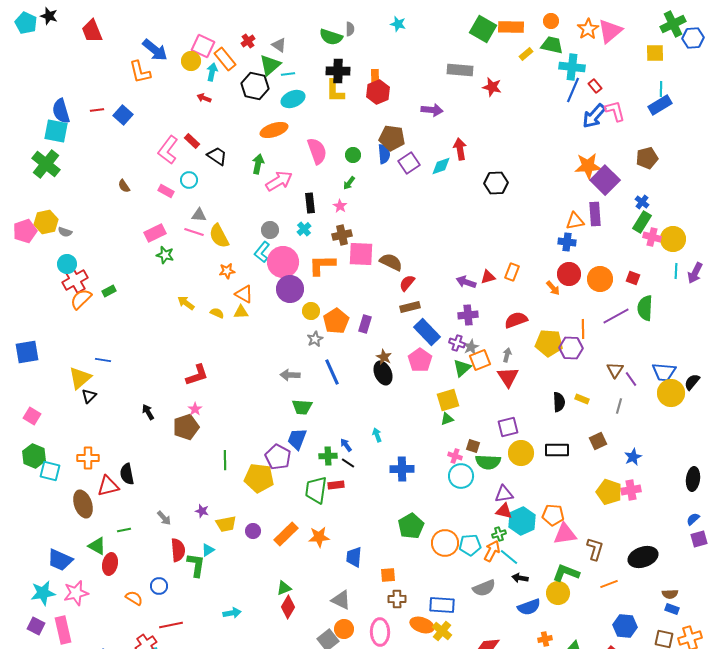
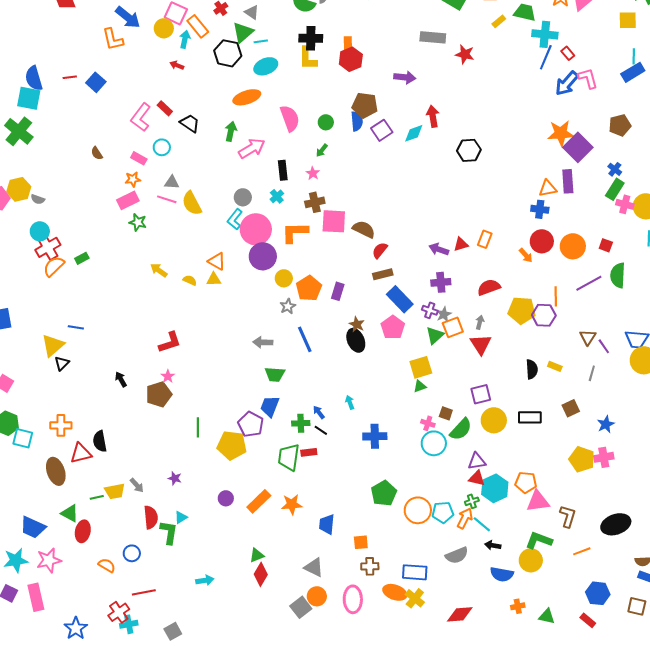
orange star: (227, 271) -> (133, 179), moved
green semicircle: (488, 462) -> (461, 429), turned -50
yellow trapezoid: (226, 524) -> (115, 491), moved
blue semicircle: (529, 607) -> (502, 574), turned 30

